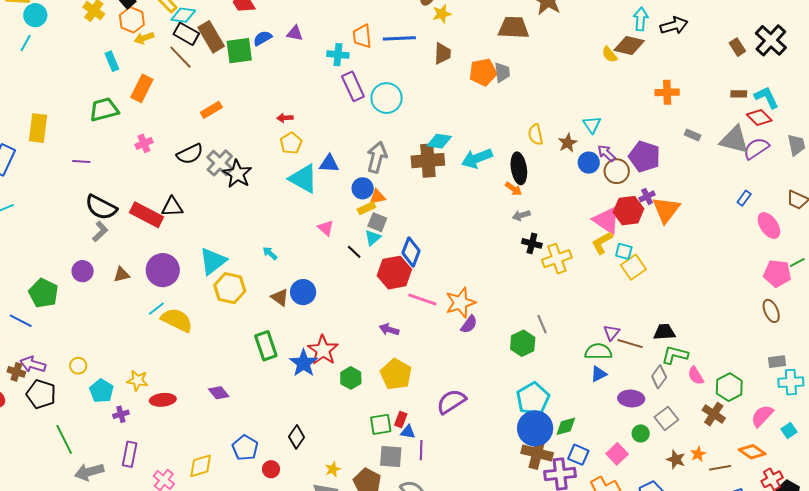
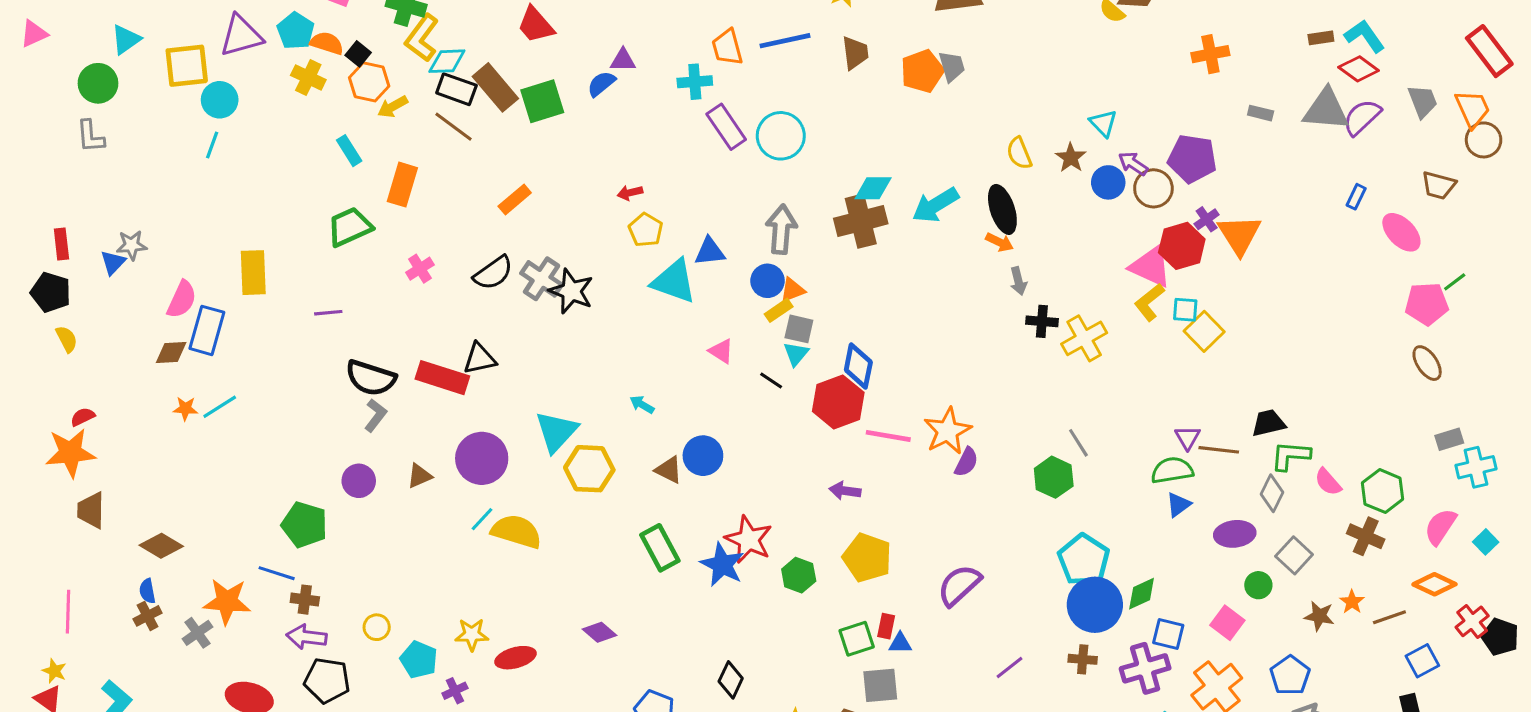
blue semicircle: (263, 38) -> (601, 84), moved
gray arrow: (521, 215) -> (1018, 281), turned -78
brown cross: (16, 372) -> (305, 600), moved
purple line: (421, 450) -> (1009, 668), moved, turned 60
brown cross: (537, 453) -> (1083, 659), moved, size x0.6

